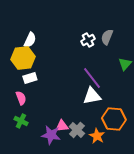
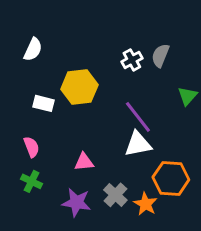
white semicircle: (30, 40) -> (33, 49), moved
yellow hexagon: (23, 58) -> (79, 87), moved
white rectangle: (30, 78) -> (43, 103), moved, turned 32
pink triangle: (62, 126) -> (84, 162), moved

